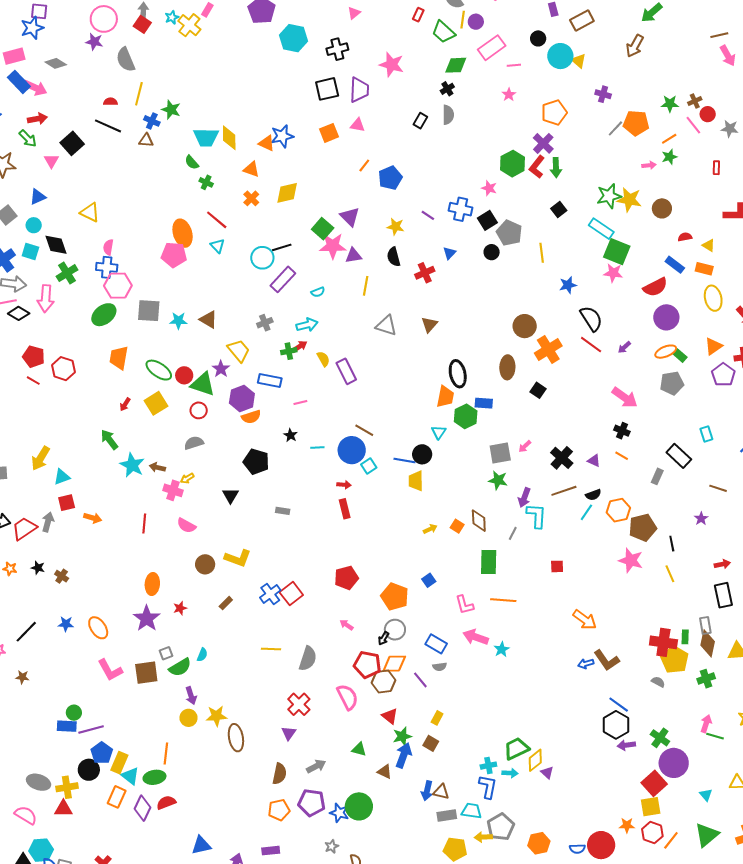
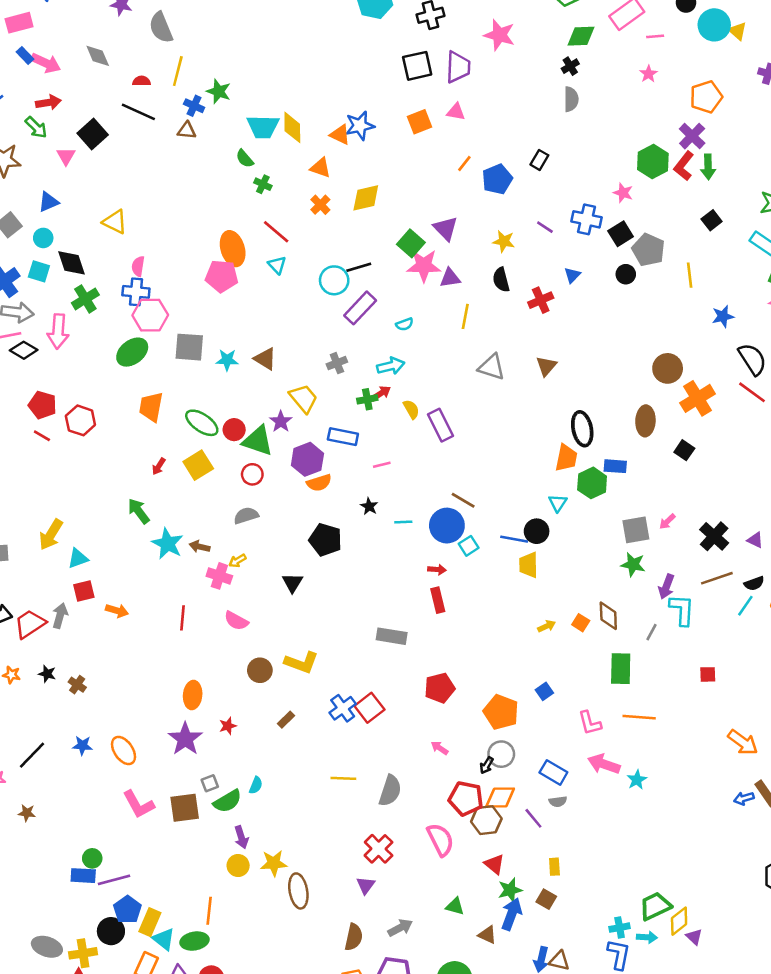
gray diamond: (56, 63) -> (98, 56), moved, turned 35
blue rectangle: (19, 82) -> (25, 55), size x0.6
black rectangle: (420, 121) -> (539, 160), moved
gray rectangle: (283, 511) -> (392, 636), moved, size x1.6
yellow rectangle: (437, 718) -> (554, 867), turned -32

